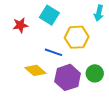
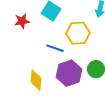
yellow diamond: (35, 70) -> (36, 80), moved, turned 55

